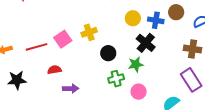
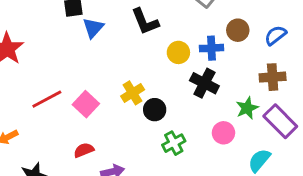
yellow cross: (89, 32) -> (133, 93), moved
red line: (36, 47) -> (47, 99), moved
green star: (136, 64) -> (247, 108), moved
pink circle: (139, 92) -> (223, 133), moved

